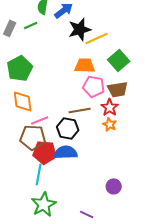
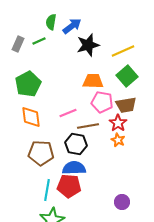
yellow line: (97, 38) -> (123, 51), moved
pink line: (40, 120) -> (68, 113), moved
red pentagon: (45, 152) -> (69, 186), moved

